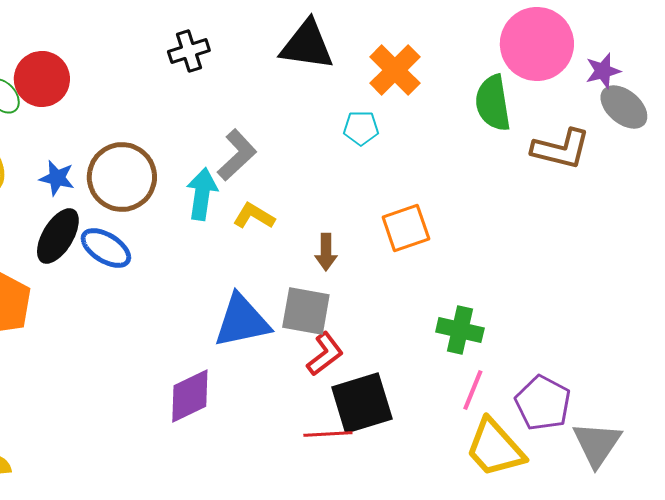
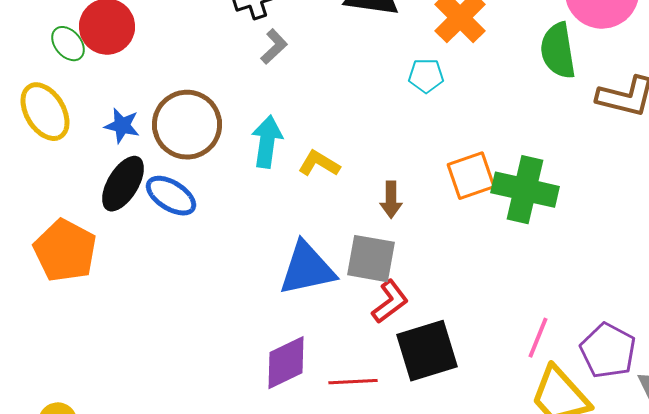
gray L-shape: (237, 155) -> (274, 47), moved, size x0.7
green cross: (460, 330) -> (525, 190), moved, size x1.4
purple diamond: (190, 396) -> (286, 363), moved
red line: (328, 434) -> (353, 382), moved

